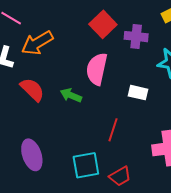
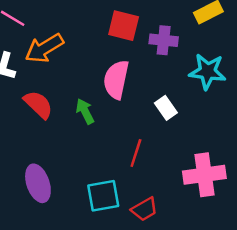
red square: (103, 24) -> (124, 26), turned -32
white rectangle: (138, 93) -> (166, 108), turned 42
green arrow: (71, 95) -> (85, 111), turned 40

